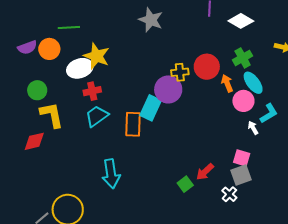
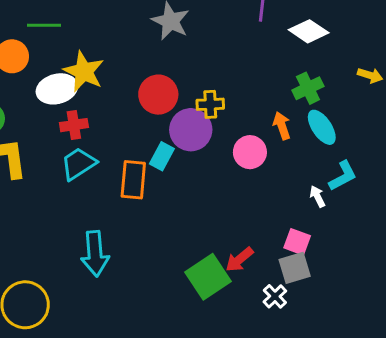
red circle: (207, 67) -> (158, 95), moved
pink circle: (243, 101) -> (250, 152), moved
cyan rectangle: (151, 108) -> (162, 156), size x0.7
green square: (185, 184) -> (208, 277), size x1.8

